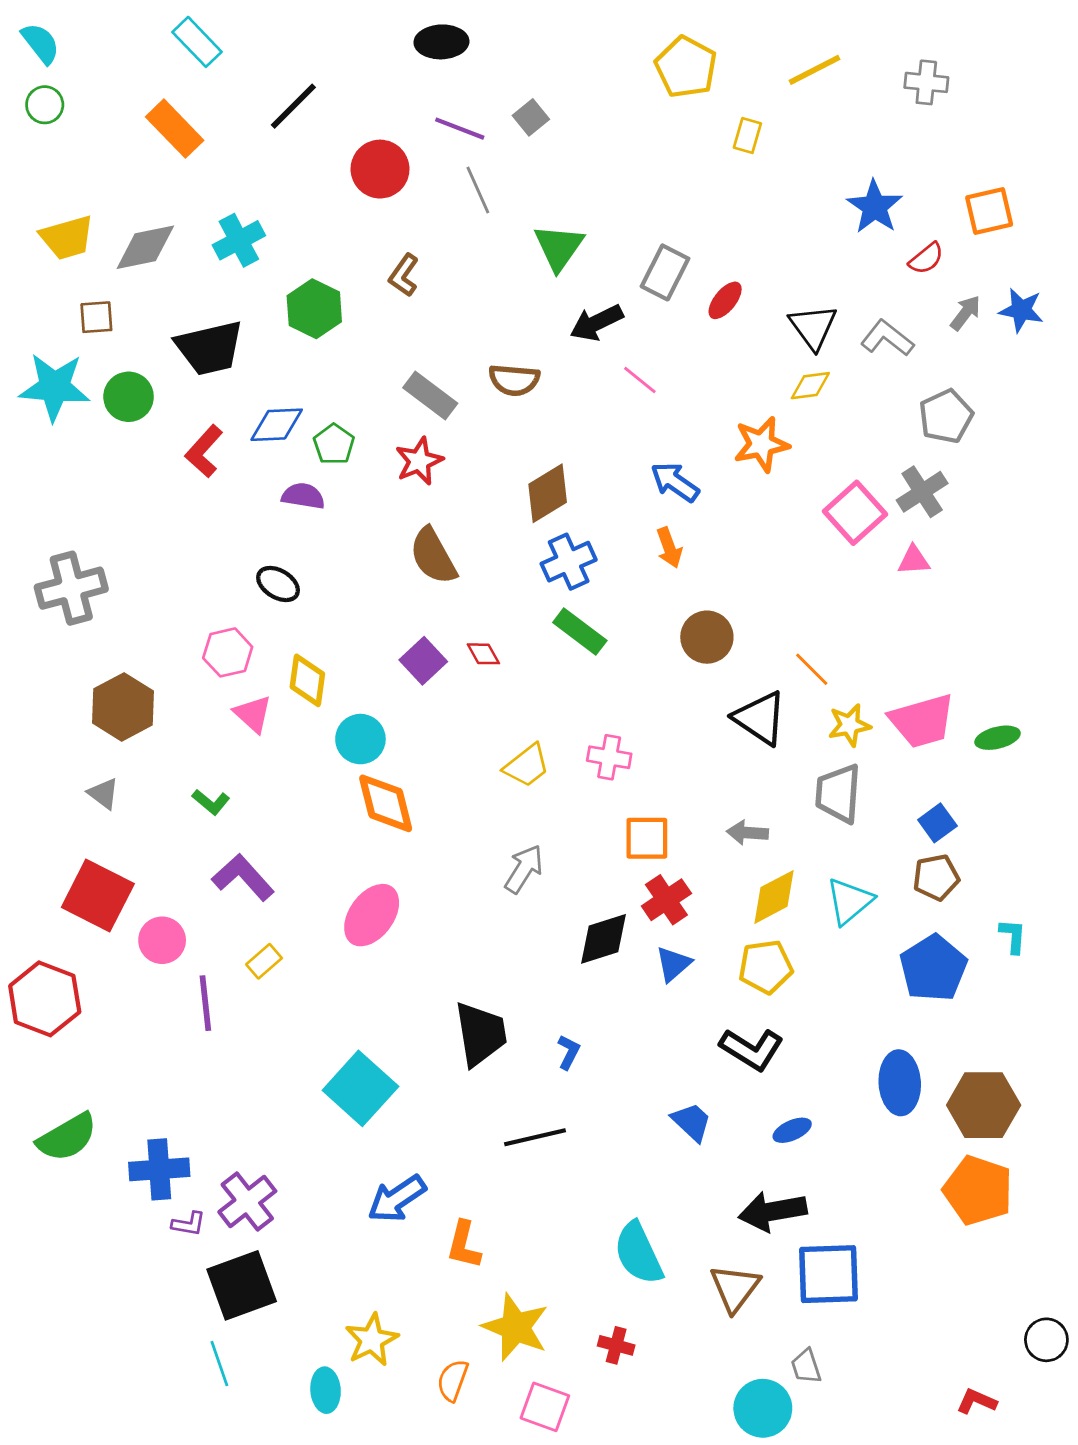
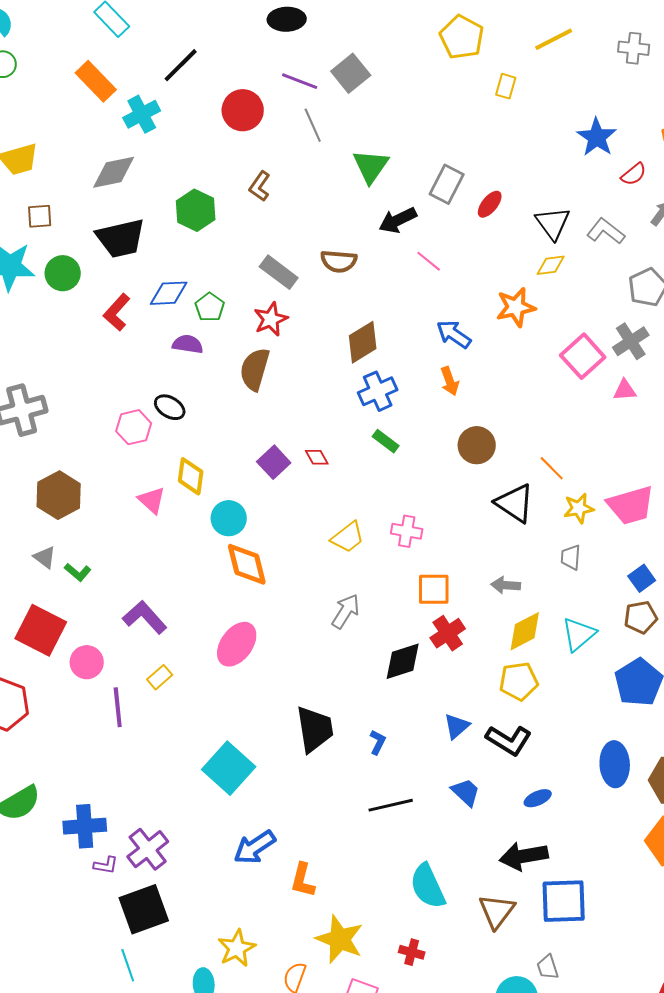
gray square: (531, 117) -> (351, 73), size x1.5
cyan cross: (239, 240) -> (142, 114), moved
gray diamond: (145, 247) -> (114, 172), moved
brown semicircle: (433, 556) -> (255, 369), moved, turned 45
green rectangle: (580, 631) -> (386, 441), size x0.7
pink hexagon: (228, 652) -> (134, 427), moved
gray trapezoid: (838, 794) -> (571, 557), size x0.6
green L-shape: (211, 802) -> (78, 572), moved
blue triangle: (673, 964) -> (457, 726), moved
black line: (535, 1137) -> (391, 805), moved

